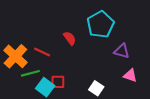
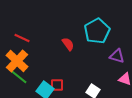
red line: (42, 52) -> (22, 38), moved
green line: (30, 73) -> (19, 77), moved, turned 54

